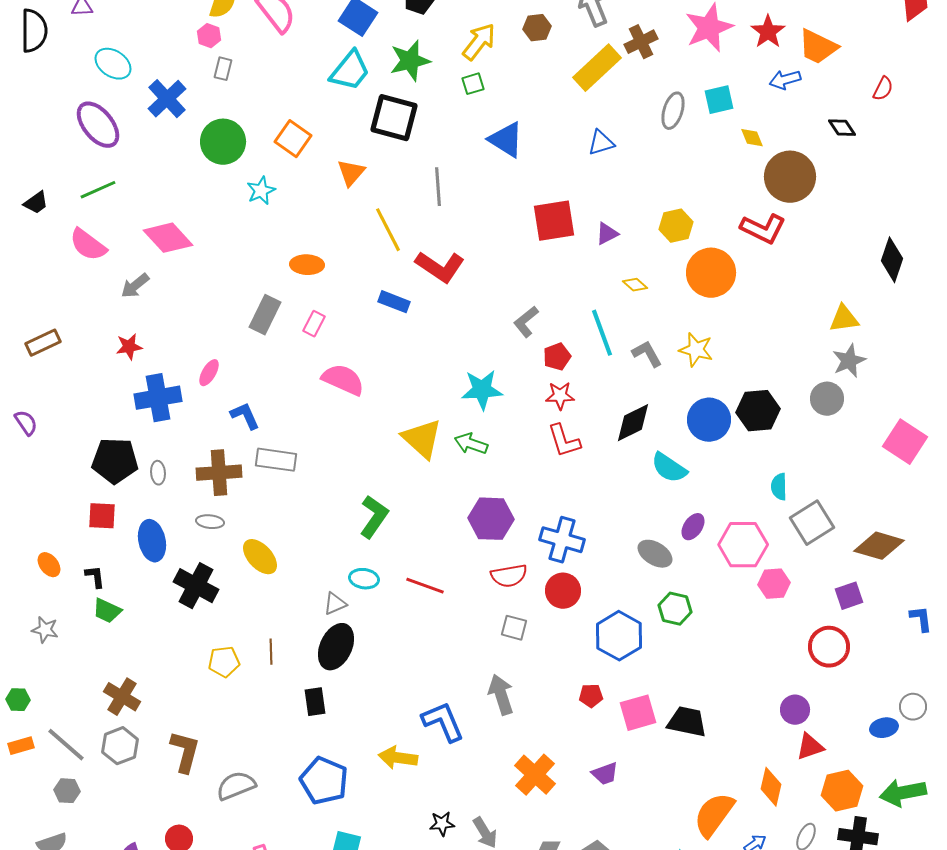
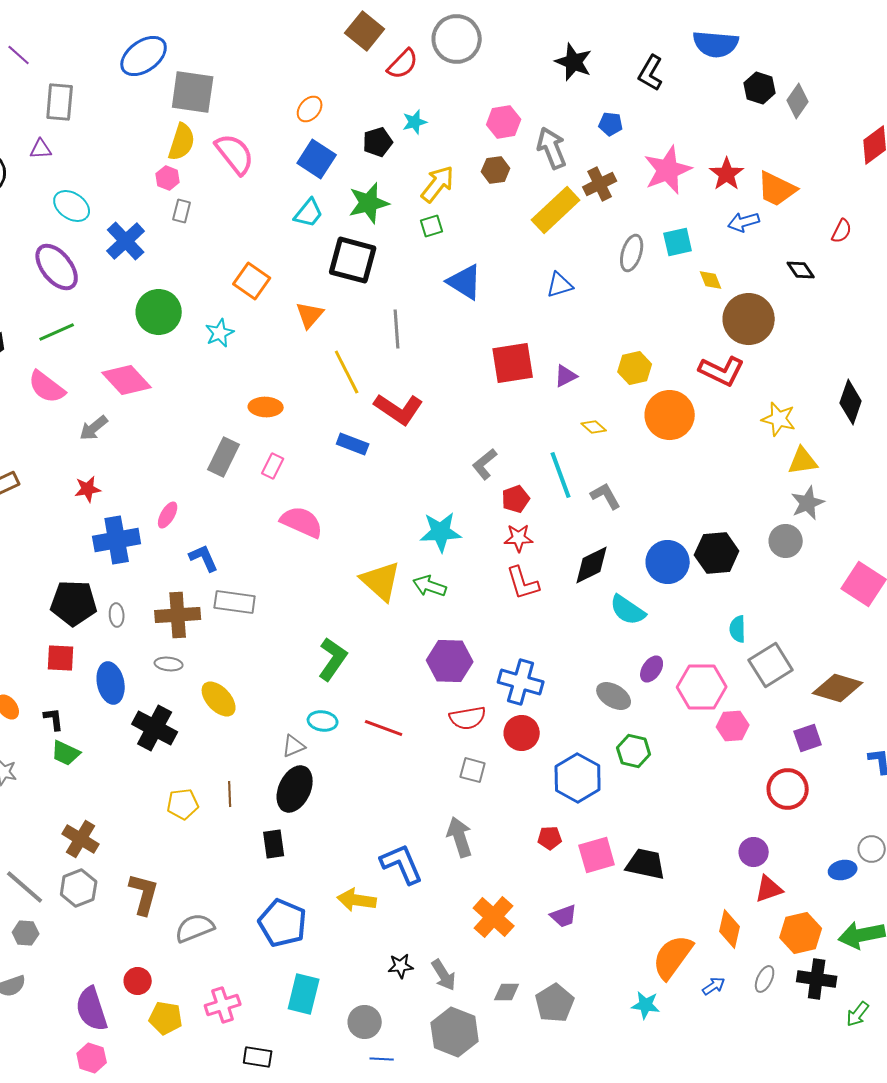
cyan trapezoid: (350, 71) -> (309, 213), size x0.7
green circle: (223, 142) -> (159, 312), moved
yellow star: (696, 350) -> (779, 419), moved

